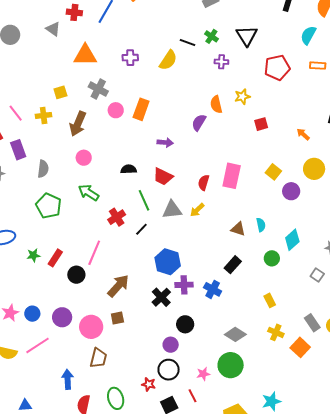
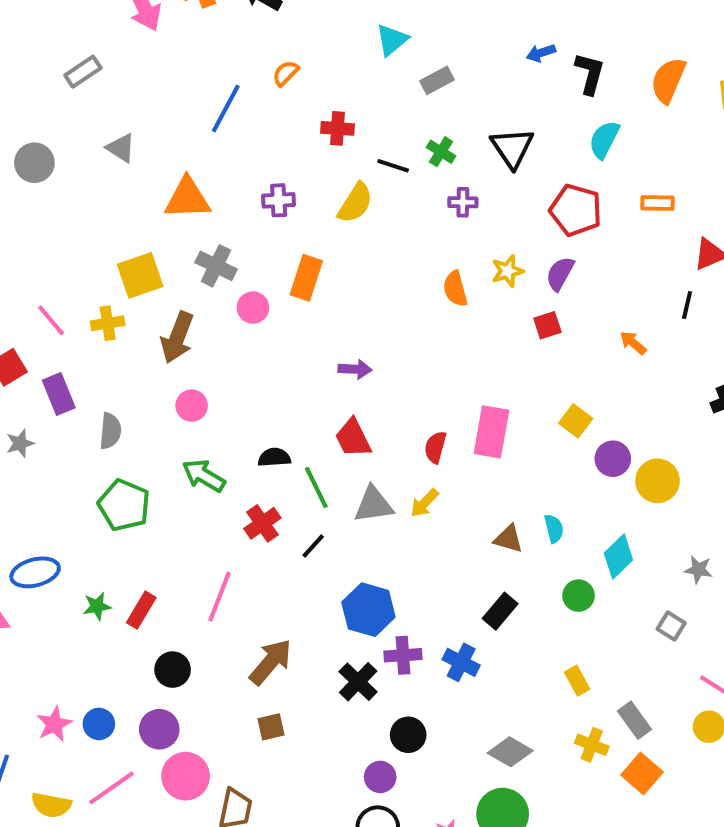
red cross: (74, 12) -> (338, 128), moved
cyan semicircle: (308, 35) -> (604, 140), moved
red pentagon: (277, 68) -> (576, 210), turned 30
yellow square: (60, 92) -> (140, 275), size x1.6
orange rectangle: (141, 109) -> (306, 278), moved
purple semicircle: (199, 122) -> (560, 274), moved
black semicircle: (129, 169) -> (274, 457), moved
yellow circle: (314, 169) -> (657, 481), moved
red trapezoid: (163, 176) -> (353, 438), turned 40
black circle: (76, 275) -> (173, 670), moved
gray rectangle: (312, 323) -> (635, 720), moved
pink circle: (91, 327) -> (186, 776), moved

